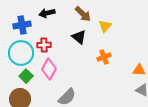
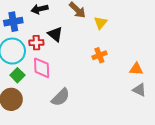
black triangle: (79, 37) -> (55, 34), moved
pink diamond: (49, 69) -> (42, 68), turned -30

